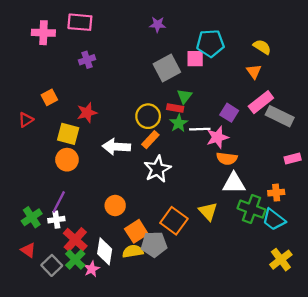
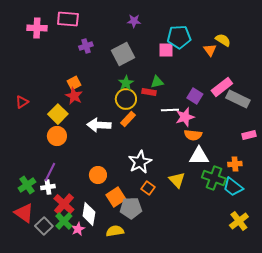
purple cross: (87, 60) -> (86, 46), moved
gray square: (167, 68) -> (123, 54), moved
orange triangle: (254, 72) -> (210, 50), moved
green triangle: (185, 96) -> (157, 82), turned 40
orange square: (49, 97) -> (74, 83), moved
red star: (87, 113) -> (74, 96), turned -30
green star: (179, 123) -> (126, 83), moved
yellow square: (68, 134) -> (58, 114), turned 30
white star: (157, 169) -> (140, 162), moved
orange square: (174, 221) -> (148, 188), size x0.6
red triangle: (28, 250) -> (24, 213), size x1.5
yellow semicircle: (133, 251) -> (115, 231), moved

